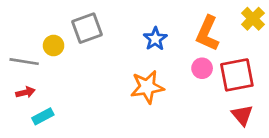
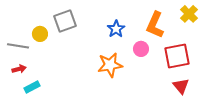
pink circle: (202, 68) -> (141, 49), moved

